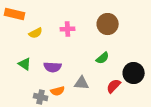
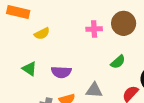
pink cross: (68, 29) -> (94, 29), moved

